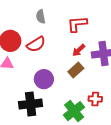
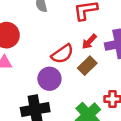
red semicircle: (36, 44) -> (62, 54), moved

